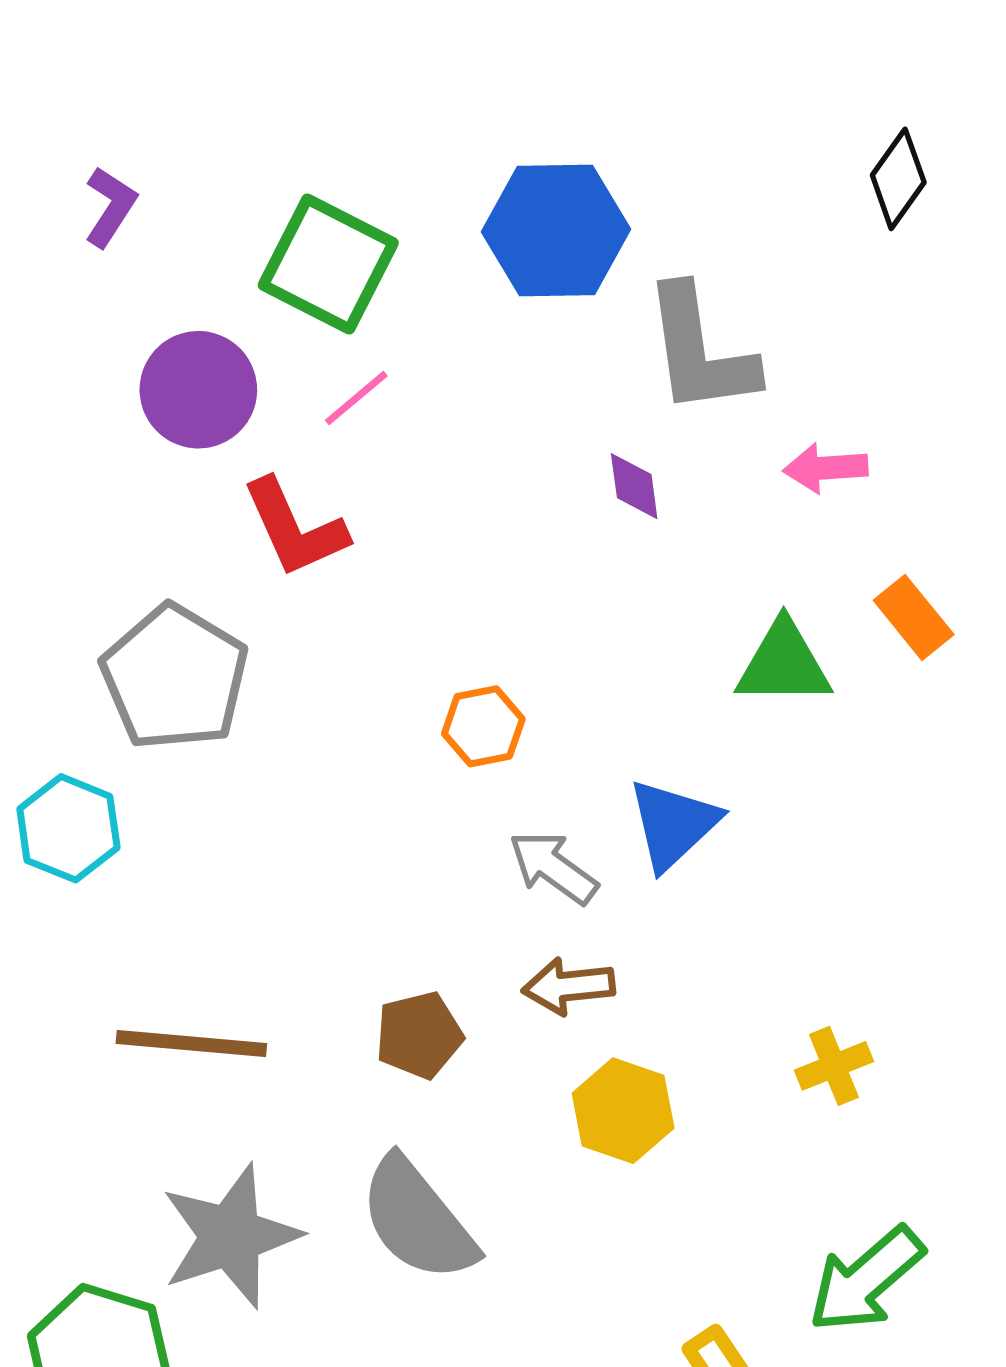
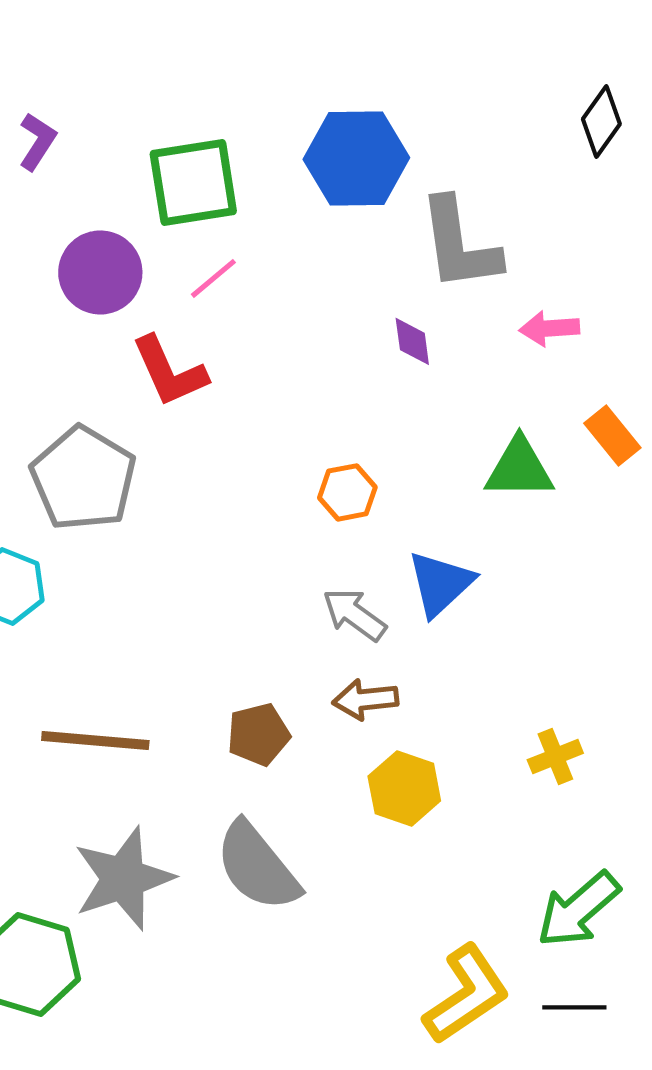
green square: (328, 264) -> (193, 182), turned -36
orange hexagon: (483, 726) -> (347, 492), moved

